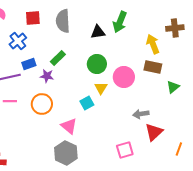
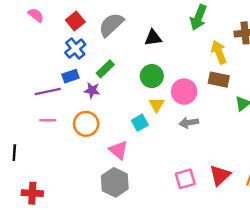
red square: (33, 18) -> (75, 21), turned -35
gray semicircle: (63, 21) -> (111, 25), turned 50
green arrow: (120, 22) -> (198, 17), moved
blue cross: (18, 41) -> (75, 49), moved
gray arrow: (141, 114) -> (189, 123), moved
red triangle: (154, 132) -> (220, 175), moved

